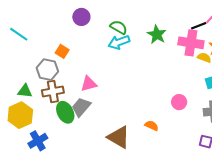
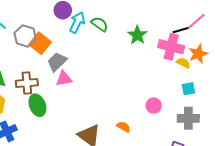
cyan arrow: (119, 42) -> (77, 22), moved, turned 130
orange square: (62, 51) -> (40, 43), size x1.5
gray hexagon: (47, 70) -> (25, 36), moved
gray trapezoid: (81, 107) -> (57, 62), moved

